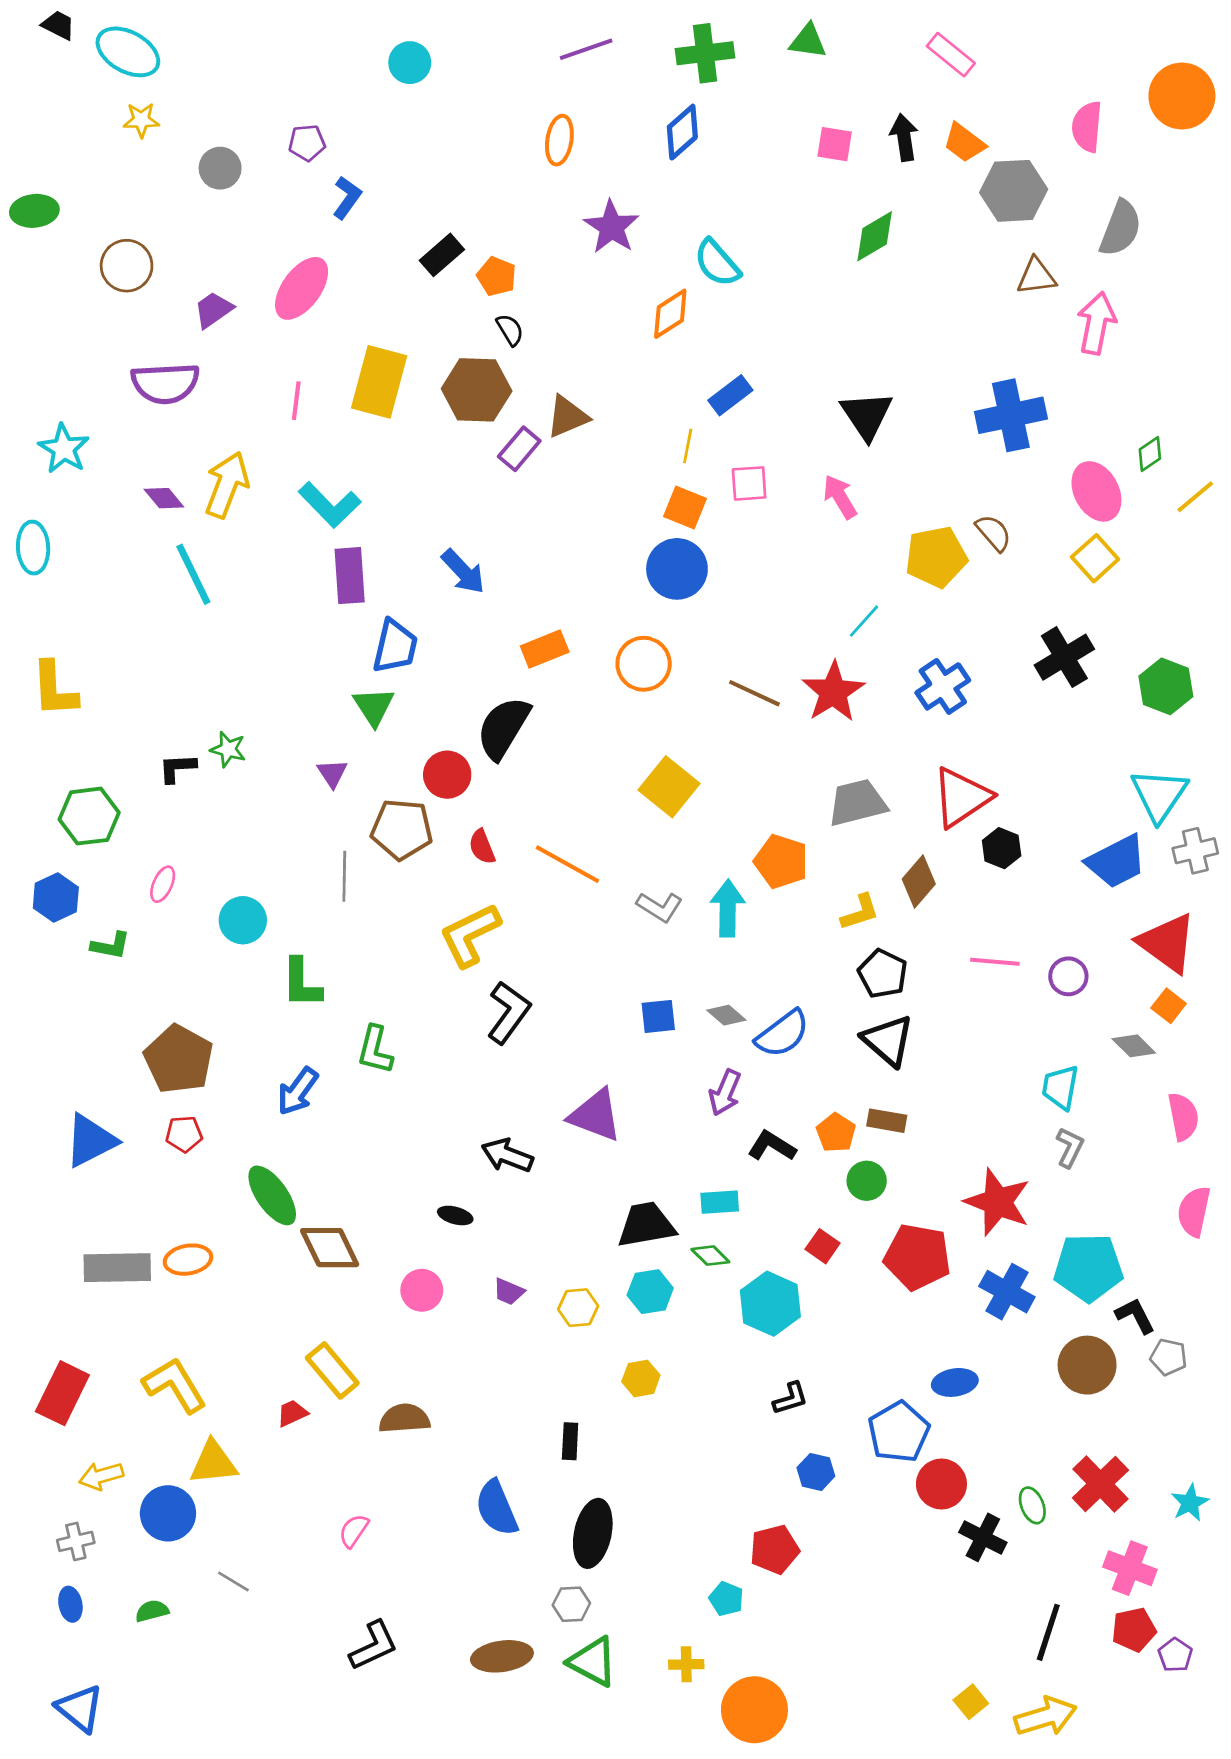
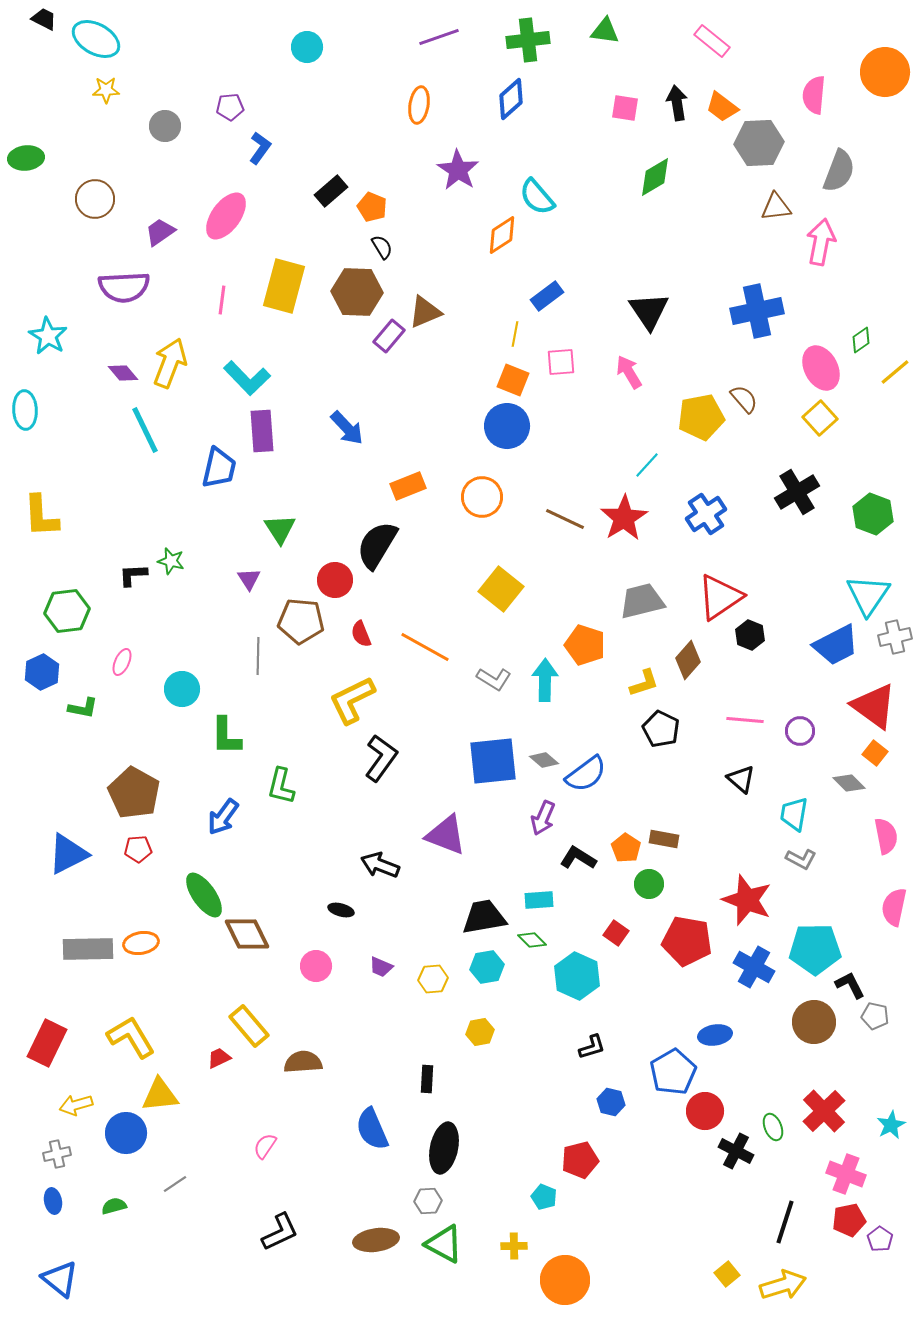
blue trapezoid: (395, 646) -> (219, 468), moved
blue square: (658, 1016) -> (493, 761), size x1.8
black triangle: (888, 1040) -> (741, 779), moved, size x0.7
gray L-shape: (1070, 1147) -> (801, 859), turned 92
gray line: (233, 1582) -> (175, 1184), turned -65

